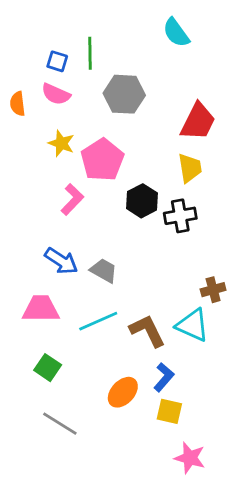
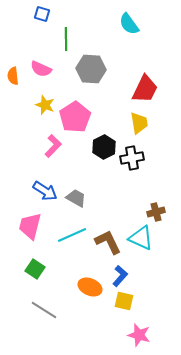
blue square: (57, 61) -> (42, 14), moved
pink trapezoid: (41, 309) -> (30, 226), turned -76
orange ellipse: (123, 392) -> (90, 287), turned 70

